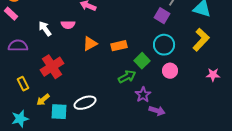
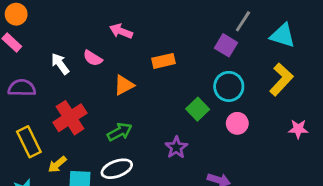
pink semicircle: (68, 25) -> (93, 58), turned 32
orange rectangle: (119, 46) -> (164, 61), moved
green arrow: (127, 77) -> (120, 132), moved
yellow rectangle: (23, 84) -> (29, 142), size x1.5
purple star: (143, 95) -> (176, 147), moved

